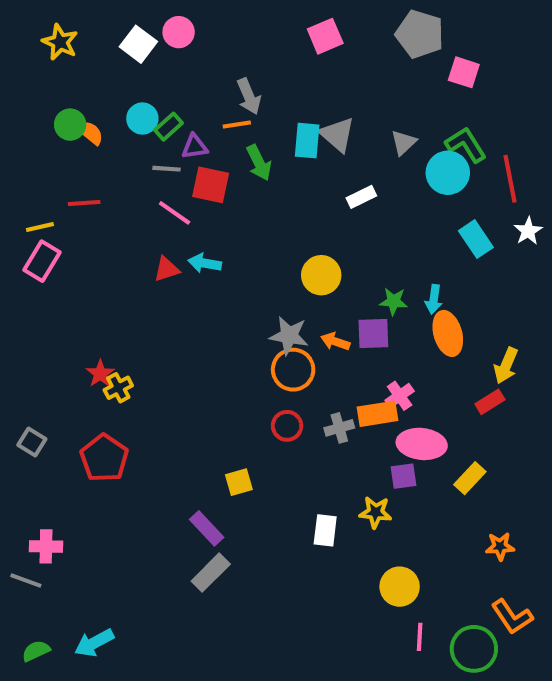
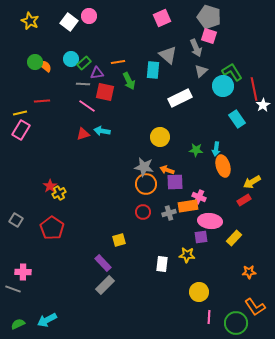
pink square: (464, 72) -> (209, 36), moved
gray arrow: (249, 96) -> (196, 48), moved
gray triangle: (337, 135) -> (168, 55), moved
white rectangle: (361, 197) -> (180, 98), size x1.6
white star: (528, 231) -> (263, 105), moved
purple square: (373, 333) -> (175, 182), moved
yellow arrow: (506, 366) -> (252, 182), turned 36
pink cross: (400, 396) -> (199, 197), turned -32

